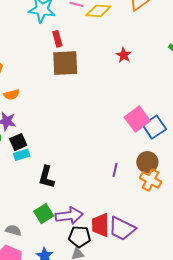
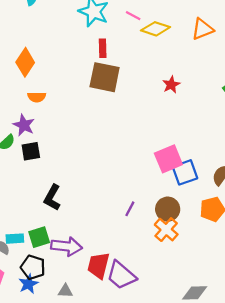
cyan rectangle: (22, 155) -> (15, 239), moved
black pentagon: (80, 237) -> (33, 267), moved

